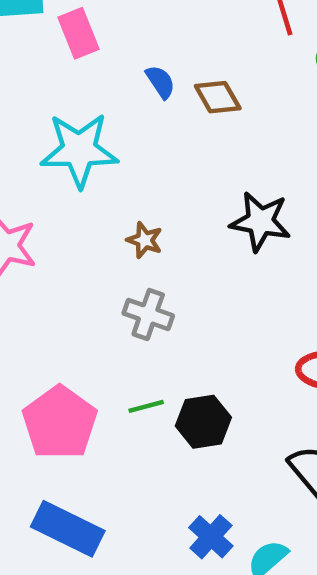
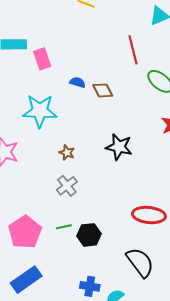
blue semicircle: (160, 82) -> (78, 82), turned -42
gray cross: (148, 314) -> (67, 186), turned 30
blue rectangle: (68, 529) -> (26, 280), turned -64
blue cross: (211, 537) -> (90, 286), turned -36

